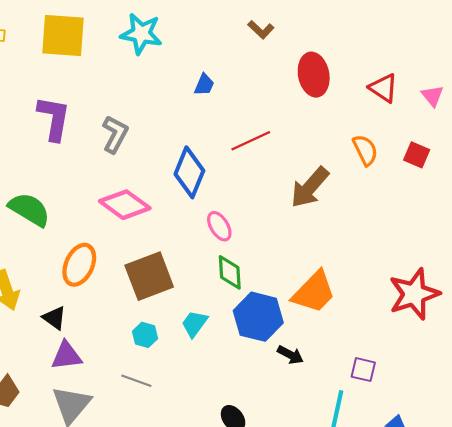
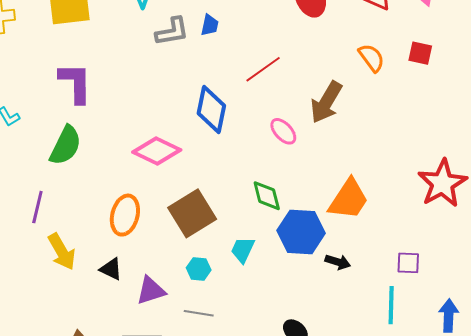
gray L-shape: (115, 134) -> (172, 31), moved, turned 63
green semicircle: (29, 209) -> (66, 145), moved, turned 96
pink ellipse: (219, 226) -> (283, 131), moved
purple triangle: (66, 356) -> (151, 291), moved

